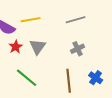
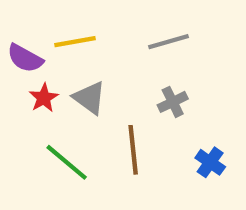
gray triangle: (38, 47) -> (89, 98), turned -30
brown line: (69, 81) -> (133, 150), moved

